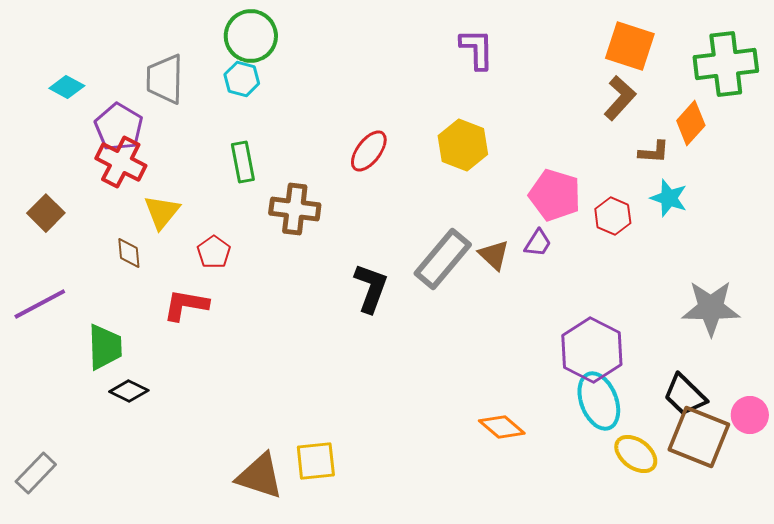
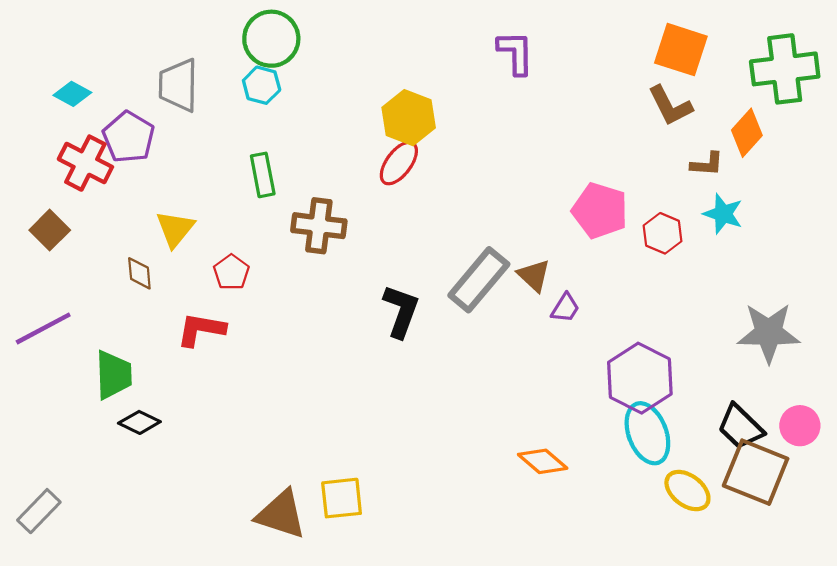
brown L-shape: (620, 98) -> (670, 106), turned 111
yellow hexagon: (463, 145) -> (409, 118), moved
red cross: (121, 162) -> (85, 163), moved
purple trapezoid: (538, 243) -> (565, 308), moved
pink circle: (750, 415) -> (800, 426), moved

